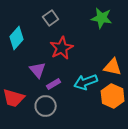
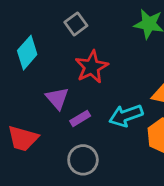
gray circle: (46, 106) -> (83, 160), moved

